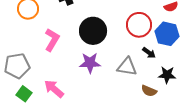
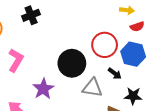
black circle: (93, 31) -> (72, 63), moved
purple star: (90, 63) -> (43, 89), moved, turned -30

